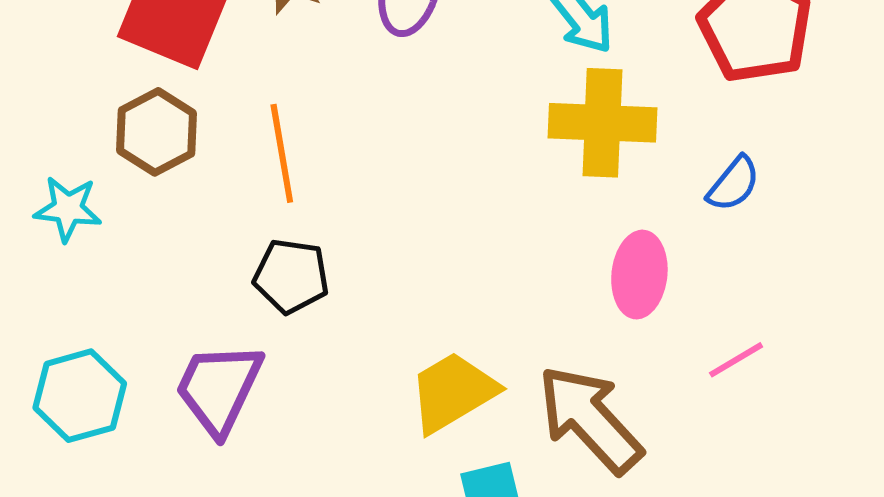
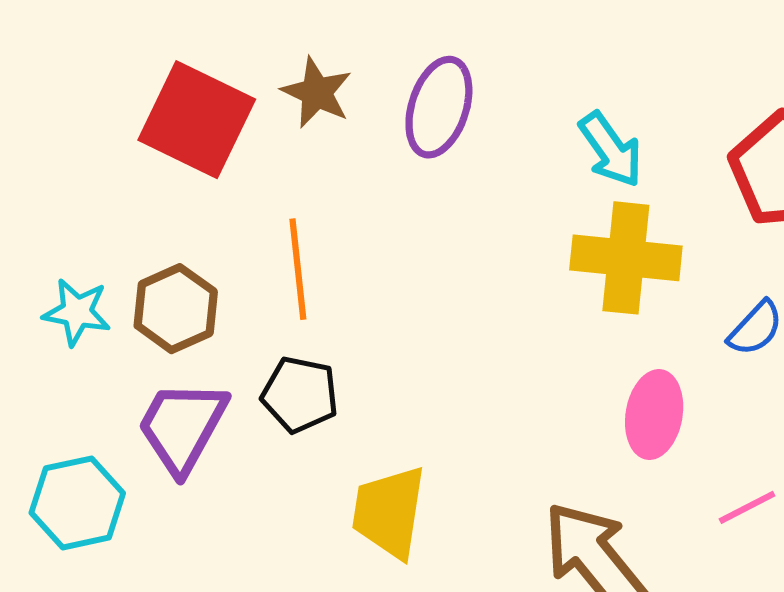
brown hexagon: (156, 132) -> (176, 309), moved
purple trapezoid: (219, 388) -> (182, 427), moved
yellow trapezoid: (453, 392) -> (389, 512), moved, turned -54

